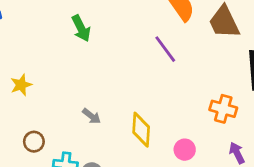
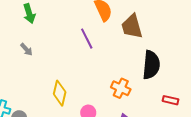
gray arrow: (92, 116) -> (26, 49), moved

